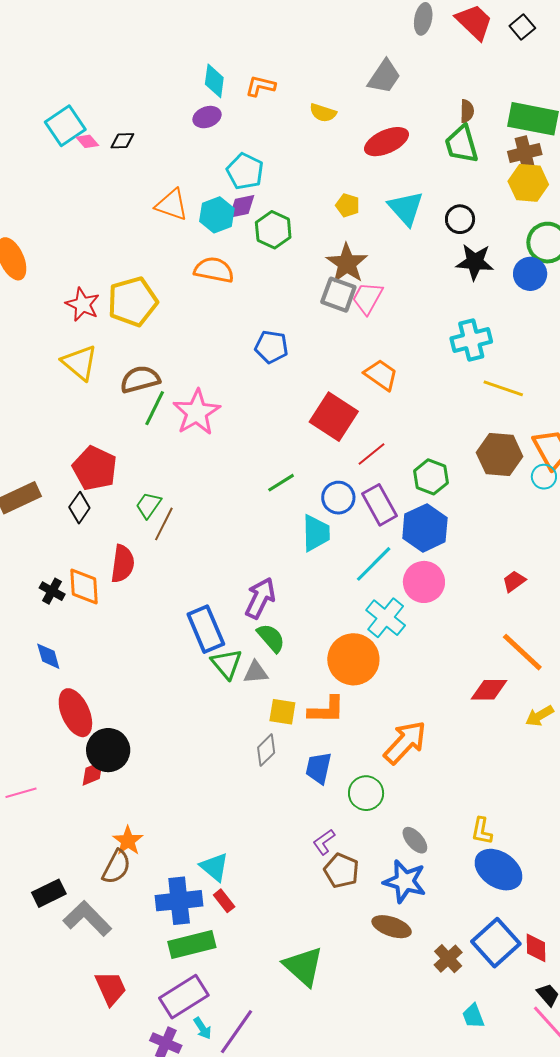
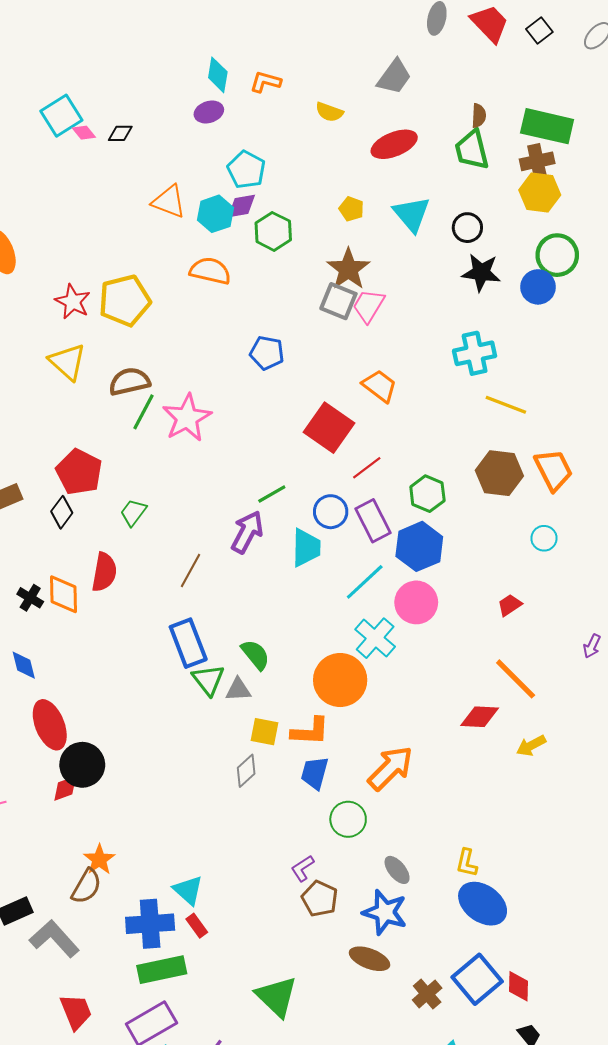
cyan circle: (544, 477) -> (544, 538), moved
brown line: (164, 524) -> (190, 570), moved
purple arrow: (260, 598) -> (247, 532), moved
blue trapezoid: (319, 768) -> (315, 773), moved

